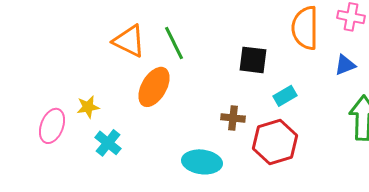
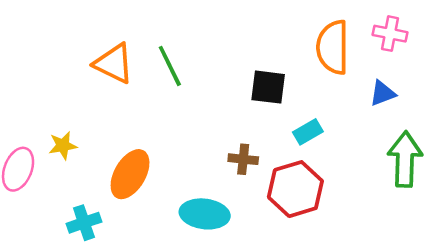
orange ellipse: (154, 87) -> (130, 174), moved
cyan cross: (108, 143) -> (84, 223), moved, turned 32

